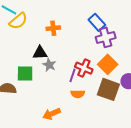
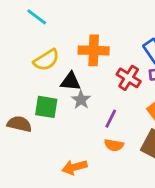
yellow semicircle: (18, 21) -> (46, 60), moved
orange cross: (53, 28) -> (94, 50), size x1.5
red cross: (84, 68) -> (129, 78), moved

